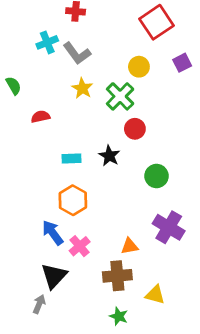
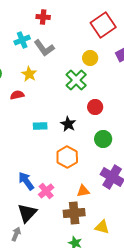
yellow star: (82, 88) -> (29, 74), moved
red circle: (135, 129) -> (95, 107), moved
orange hexagon: (73, 200) -> (67, 157), moved

